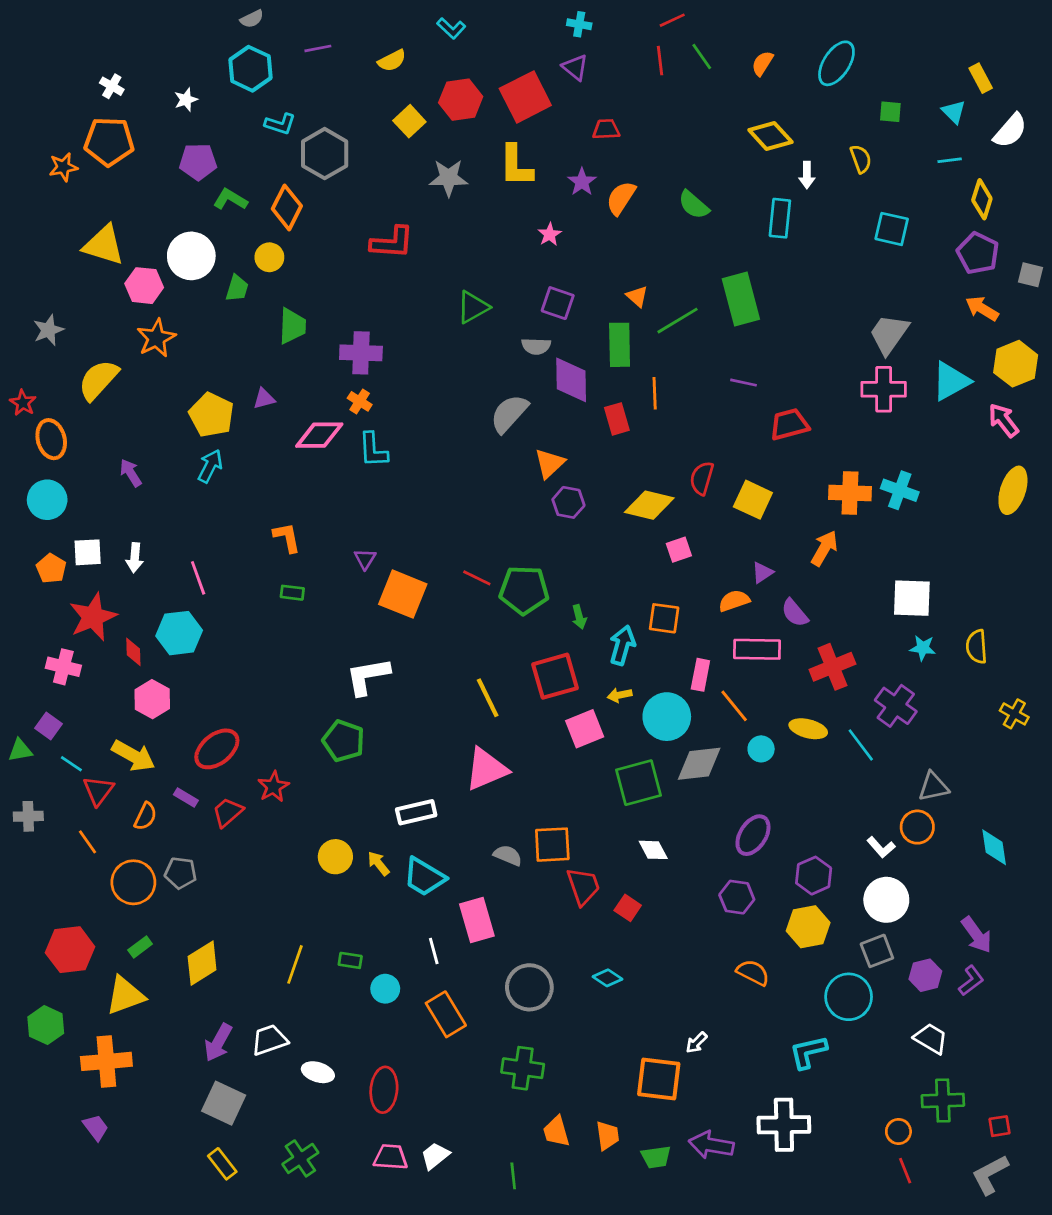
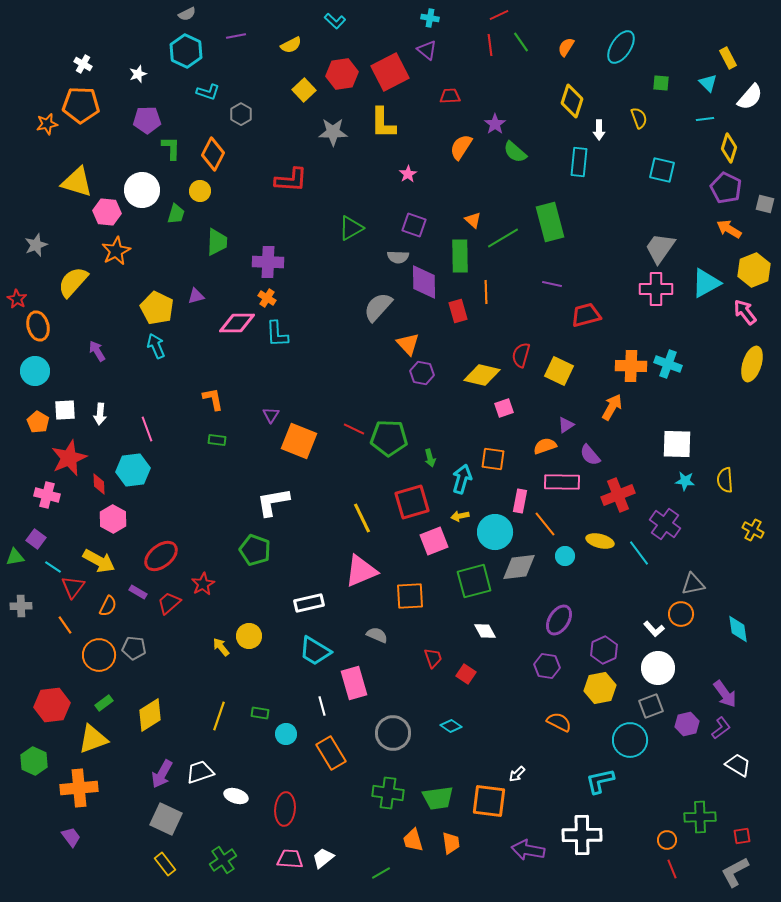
yellow diamond: (770, 136) -> (572, 101), turned 60
gray hexagon: (325, 154) -> (241, 114), size x0.6
purple star: (582, 182) -> (495, 124), moved
green L-shape: (230, 199) -> (171, 148), turned 60
orange triangle: (550, 463) -> (408, 344), turned -30
cyan arrow: (210, 466) -> (156, 346), turned -50
orange square: (552, 845) -> (410, 596), moved
yellow arrow: (379, 863) -> (221, 647), moved
red trapezoid: (583, 886) -> (433, 658), size x0.7
white trapezoid: (931, 1039) -> (738, 765), moved
green trapezoid: (656, 1157) -> (438, 798), moved, size x1.4
green line: (513, 1176) -> (381, 873), turned 66

